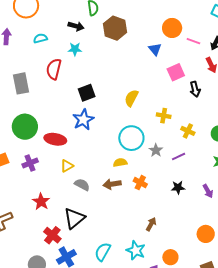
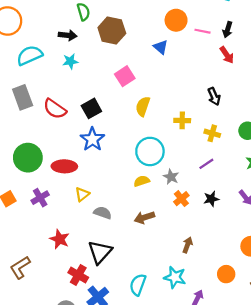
cyan semicircle: (40, 38) -> (30, 55), size x1.6
red semicircle: (54, 69) -> (55, 109), moved, turned -60
pink square: (176, 72) -> (125, 76), moved
gray rectangle: (21, 83) -> (23, 97), moved
black arrow: (195, 89) -> (214, 96), moved
gray star: (156, 150) -> (171, 177), moved
orange cross: (140, 183) -> (181, 199), moved, turned 32
brown arrow: (112, 184) -> (144, 217), moved
orange circle: (170, 257) -> (226, 274), moved

